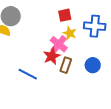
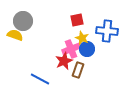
pink cross: (59, 44) -> (71, 49), turned 30
blue circle: (93, 65) -> (87, 49), moved

